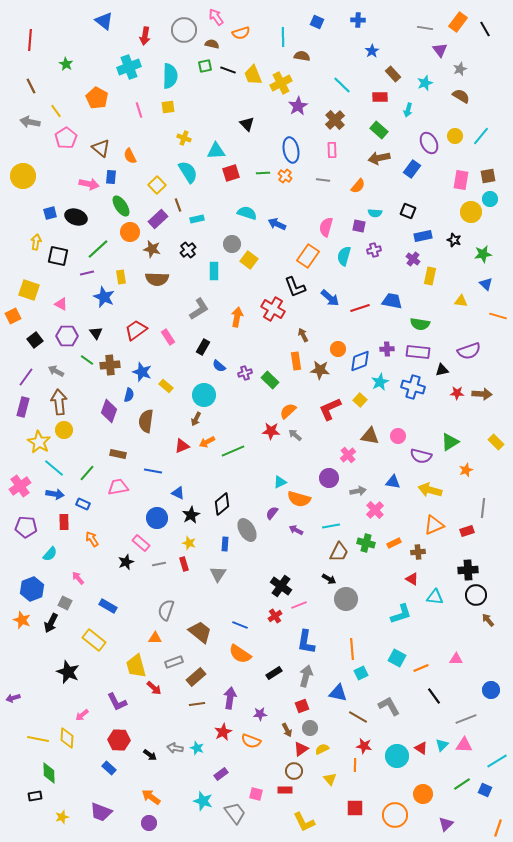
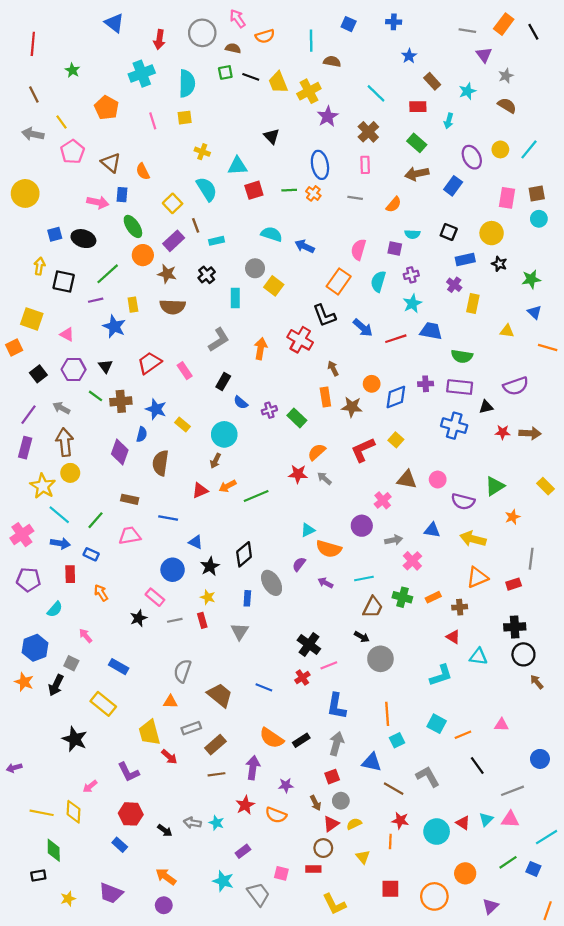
yellow circle: (471, 212) -> (492, 233), moved
cyan star: (380, 382) -> (412, 303), moved
orange semicircle: (240, 654) -> (272, 738), moved

